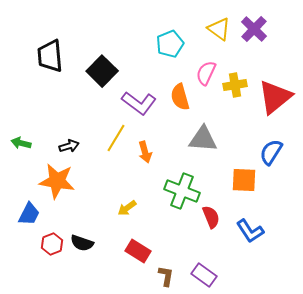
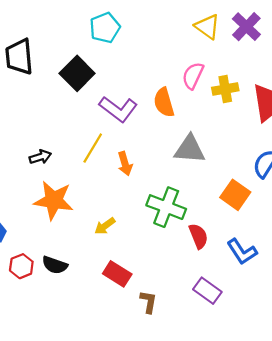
cyan pentagon: (170, 44) -> (105, 28), moved
orange square: (244, 180) -> (235, 195), turned 32
orange star: (57, 181) -> (54, 200), moved
purple rectangle: (204, 275) -> (207, 291), moved

